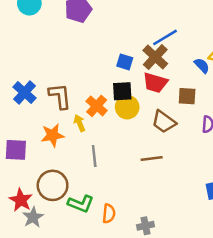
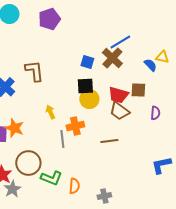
red trapezoid: (155, 83) -> (118, 95), moved
brown L-shape: (60, 96) -> (34, 71), moved
orange cross: (97, 106) -> (75, 126), moved, turned 36
orange star: (53, 135) -> (14, 128), moved, turned 30

